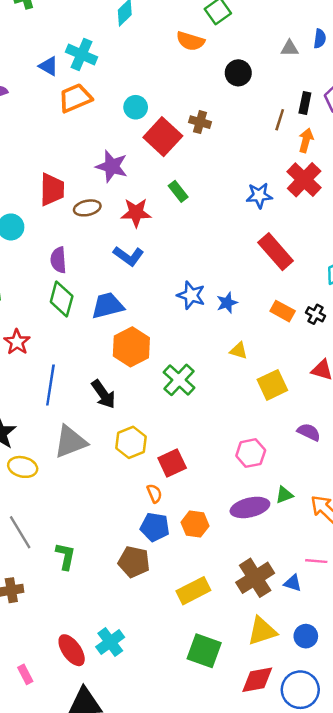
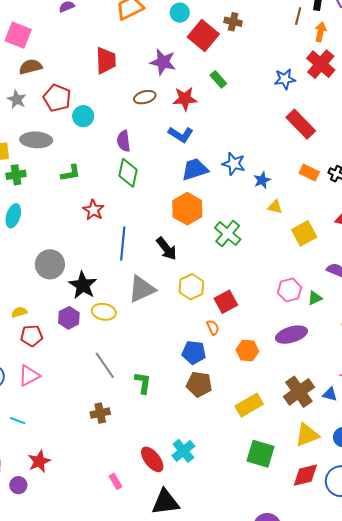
red trapezoid: (52, 189) -> (106, 60), moved
blue star: (227, 303) -> (262, 180), moved
blue trapezoid: (108, 306) -> (195, 169), moved
green triangle: (284, 495) -> (315, 298), moved
blue pentagon: (155, 527) -> (194, 352), moved

